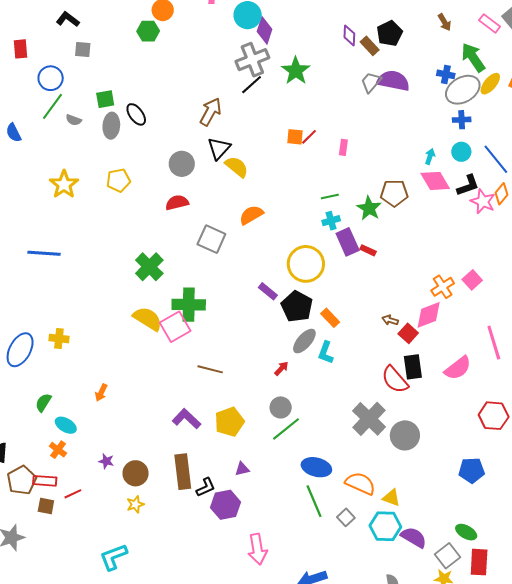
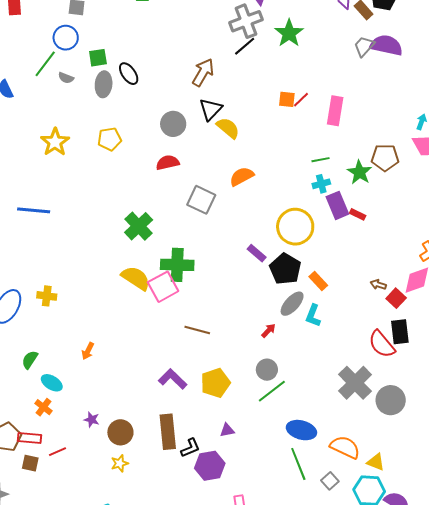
blue circle: (51, 78) -> (66, 38), moved
pink rectangle: (343, 147) -> (335, 111), size x1.8

